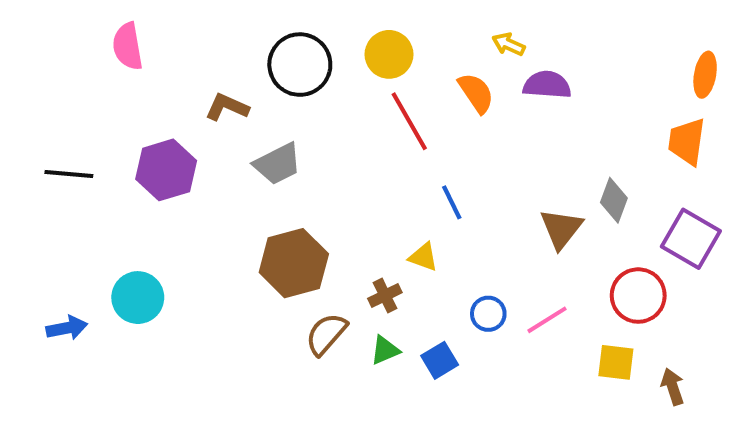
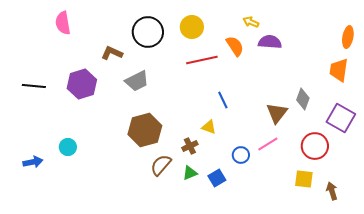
red line: (409, 121) -> (202, 60), turned -72
cyan circle: (138, 298) -> (68, 147), size x0.7
pink line: (547, 320) -> (268, 144), moved

